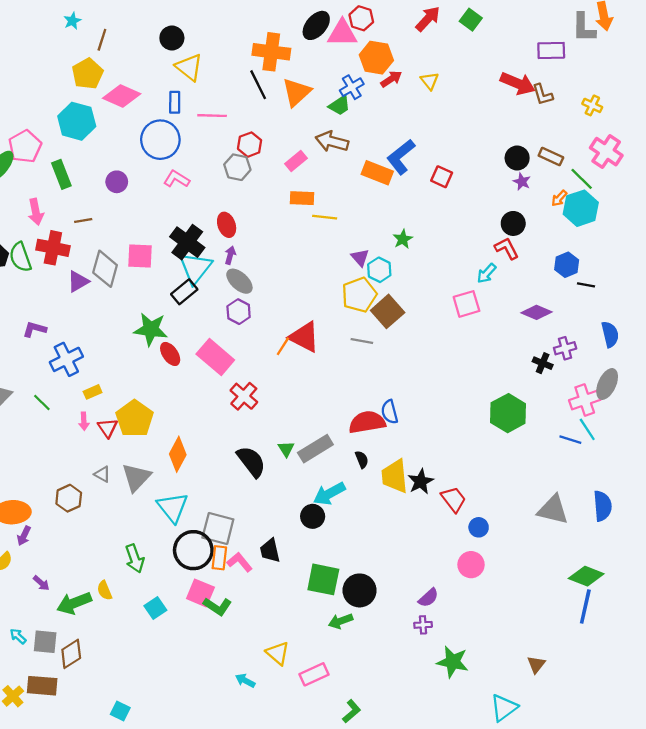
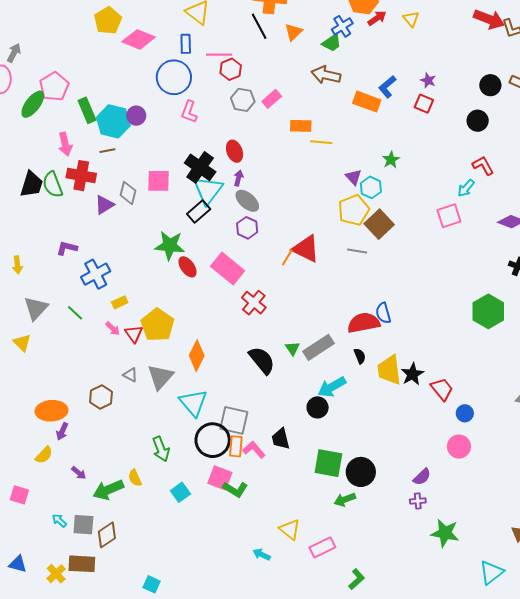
orange triangle: (296, 92) -> (293, 32), size x0.7
cyan hexagon: (77, 121) -> (113, 121), moved
red hexagon: (250, 145) -> (231, 69), moved
blue L-shape: (401, 157) -> (387, 87), size x0.7
pink rectangle: (296, 161) -> (272, 99), moved
pink L-shape: (177, 179) -> (189, 112), turned -100
purple star: (522, 182) -> (428, 80), moved
black circle: (513, 223) -> (478, 121), moved
gray diamond: (105, 269) -> (128, 193), size x0.7
pink arrow: (84, 421) -> (113, 329), turned -42

